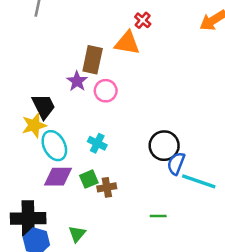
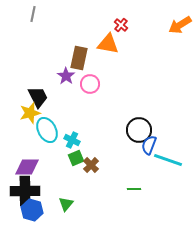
cyan cross: (97, 143) -> (72, 140), moved
purple diamond: (58, 177) -> (27, 167), moved
brown cross: (107, 187) -> (91, 165), turned -35

